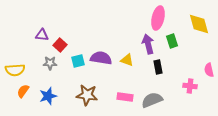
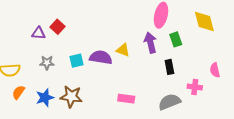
red square: (60, 45) -> (57, 27), moved
yellow triangle: (127, 60) -> (123, 50), moved
black rectangle: (158, 67) -> (169, 67), moved
brown star: (87, 95) -> (71, 97), moved
gray semicircle: (152, 100) -> (169, 102), moved

